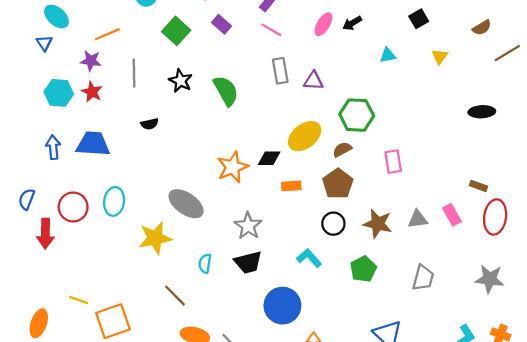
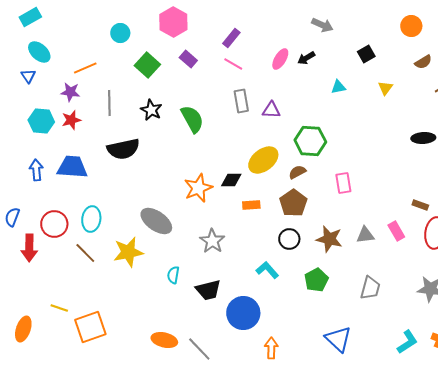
red star: (92, 92) -> (71, 120), turned 30
black semicircle: (150, 124) -> (123, 149), size x2.0
black trapezoid: (248, 262) -> (208, 290), moved
brown line: (175, 296) -> (85, 253), moved

